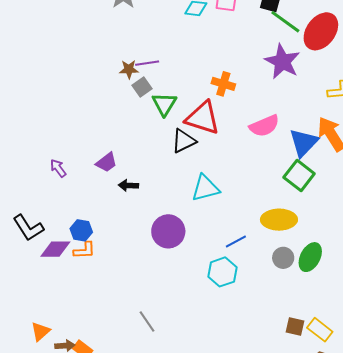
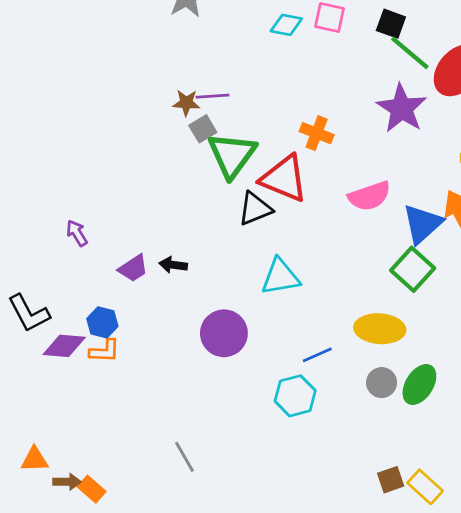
green triangle: (164, 104) -> (232, 155), size x1.4
purple trapezoid: (106, 162) -> (133, 268), moved
brown square: (295, 326) -> (391, 480), turned -36
orange triangle: (40, 331) -> (35, 459), turned 35

